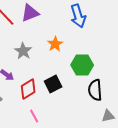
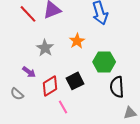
pink line: (34, 116) -> (63, 107), moved

